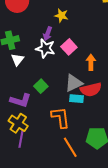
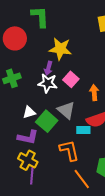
yellow star: (61, 15) -> (60, 49), size x1.6
white triangle: (17, 60) -> (29, 112), moved, turned 40
gray triangle: (74, 83) -> (66, 110), moved, turned -48
green square: (41, 86) -> (47, 121), size x1.5

